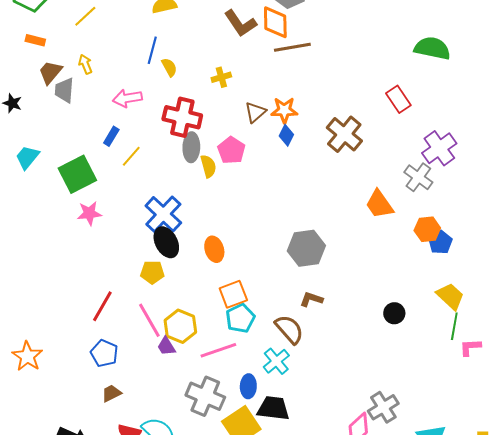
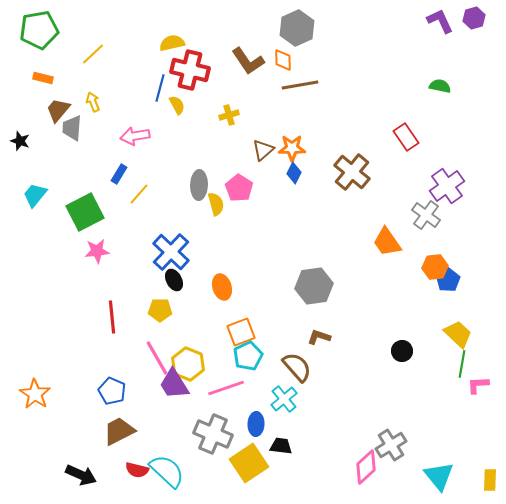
orange diamond: (275, 22) -> (283, 60), size x0.7
green semicircle: (432, 48) -> (440, 86), size x0.6
red cross: (182, 117) -> (190, 70), moved
black ellipse: (166, 242) -> (174, 280), size x0.7
red line: (102, 306) -> (112, 317), moved, turned -36
purple trapezoid: (166, 346) -> (174, 384), size x1.6
brown trapezoid: (111, 393) -> (119, 431), size x1.6
black trapezoid: (273, 408) -> (281, 446), size x0.7

